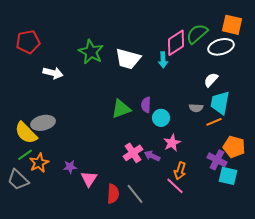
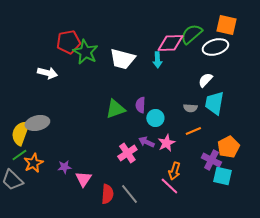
red pentagon: (28, 42) -> (68, 42), moved
pink diamond: (176, 43) -> (170, 43), turned 32
orange line: (214, 122) -> (193, 131), moved
yellow semicircle: (26, 133) -> (20, 133), turned 65
orange pentagon: (234, 147) -> (228, 147), turned 30
purple arrow: (152, 156) -> (146, 142), moved

